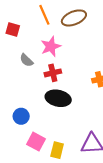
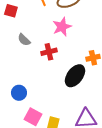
pink star: (51, 46) -> (62, 27), moved
black ellipse: (58, 98) -> (75, 76), moved, turned -65

